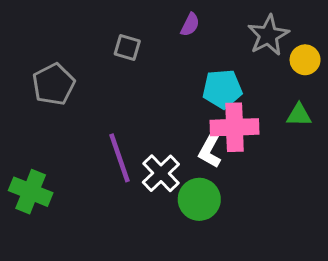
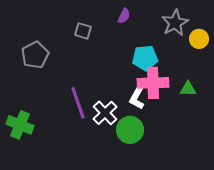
green triangle: (299, 115) -> (188, 89), moved

